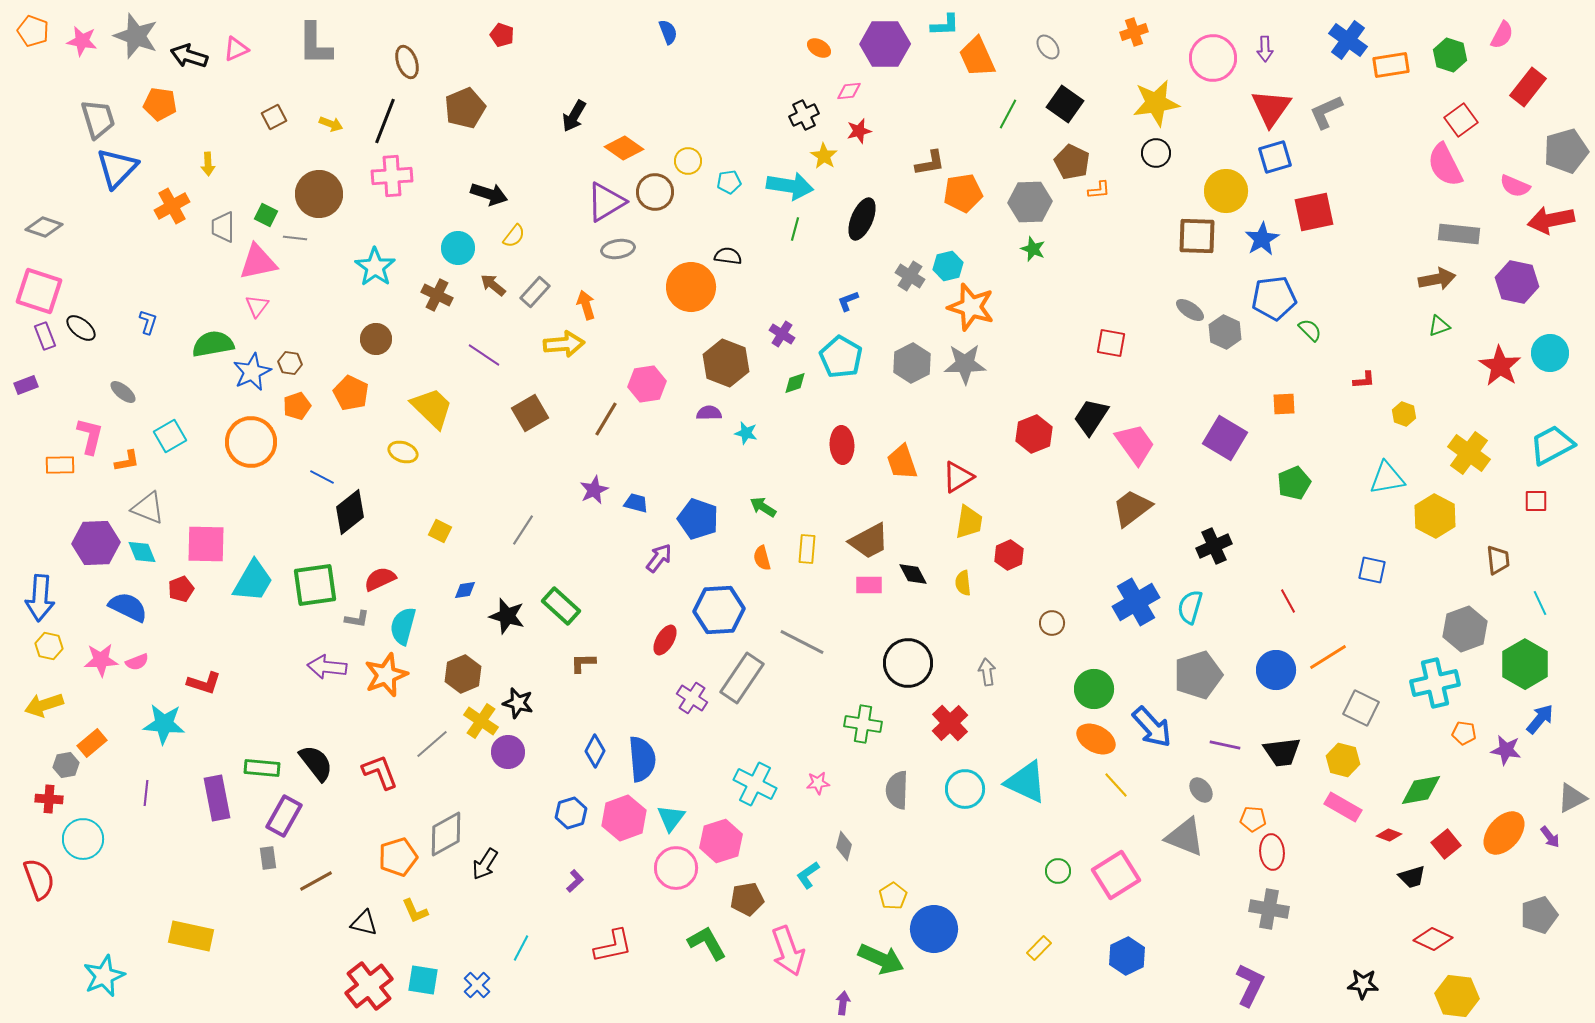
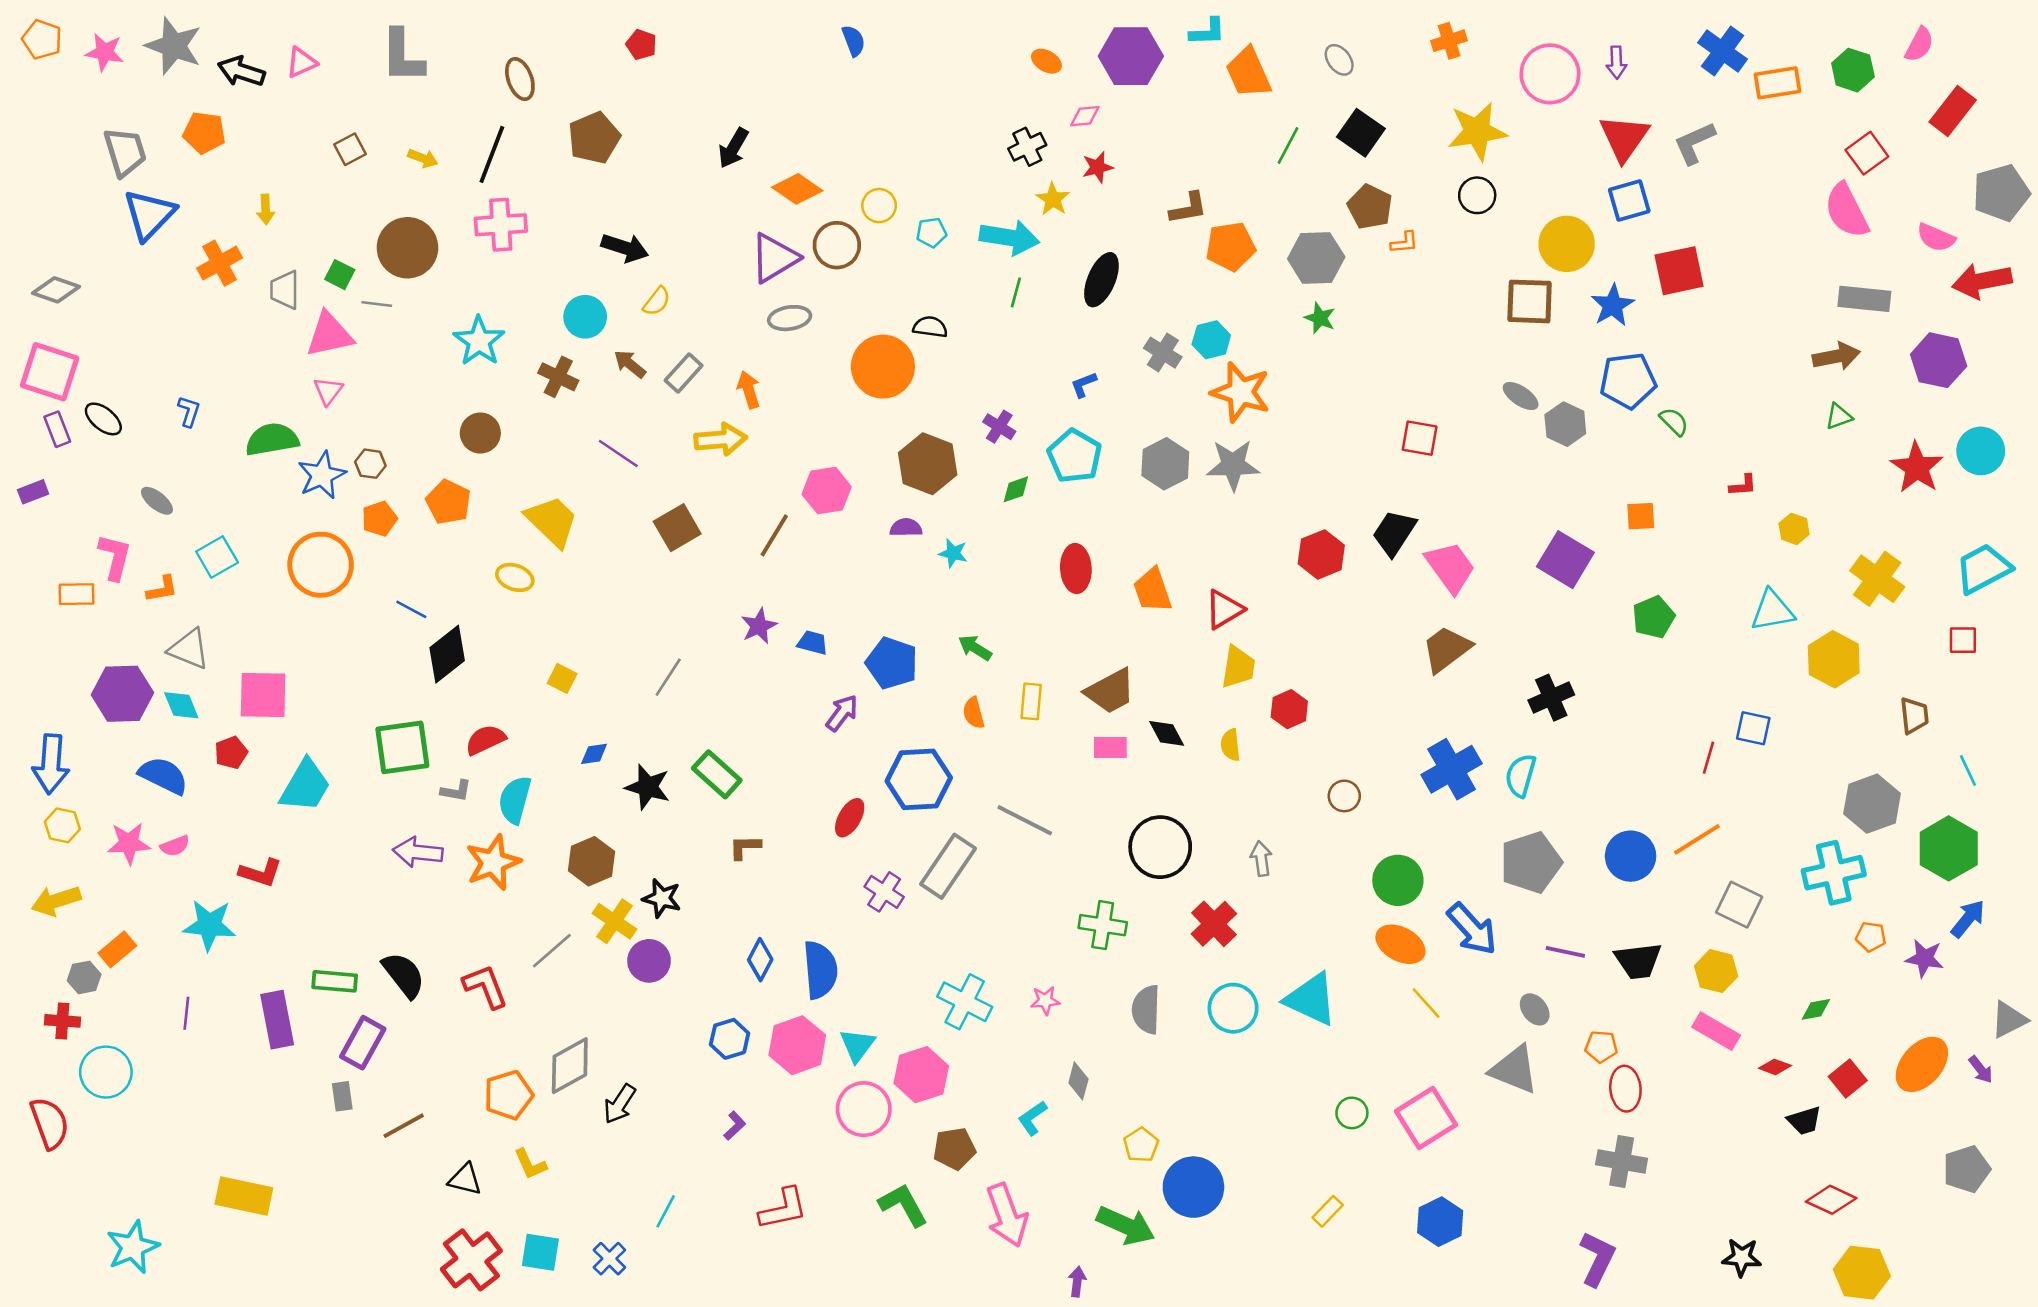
cyan trapezoid: (253, 581) -> (305, 786), moved
red line: (1288, 601) -> (1708, 758), moved, turned 45
green diamond: (1421, 790) -> (1816, 1009), size x0.6

